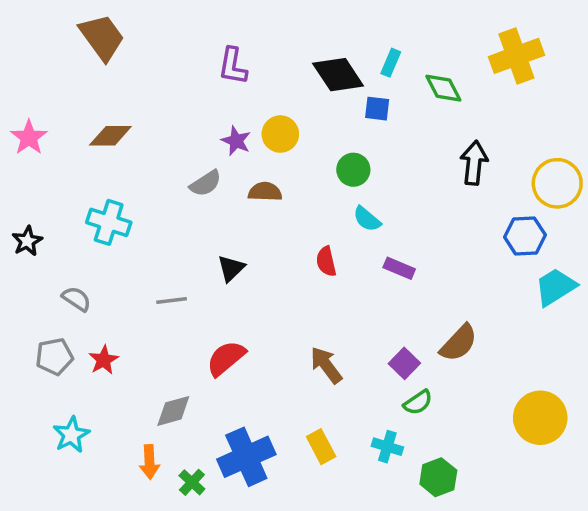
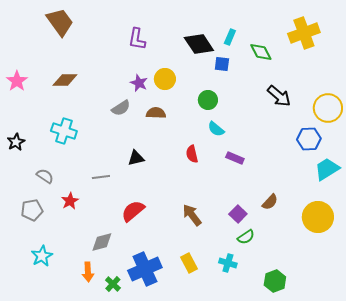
black arrow: (474, 163) -> (279, 96), turned 125
black triangle: (231, 268) -> (136, 158), turned 30
brown semicircle: (459, 343) -> (270, 202), size x0.7
red star: (104, 360) -> (70, 201), moved
yellow circle: (540, 418) -> (318, 217), moved
green hexagon: (438, 477) -> (275, 281), moved

